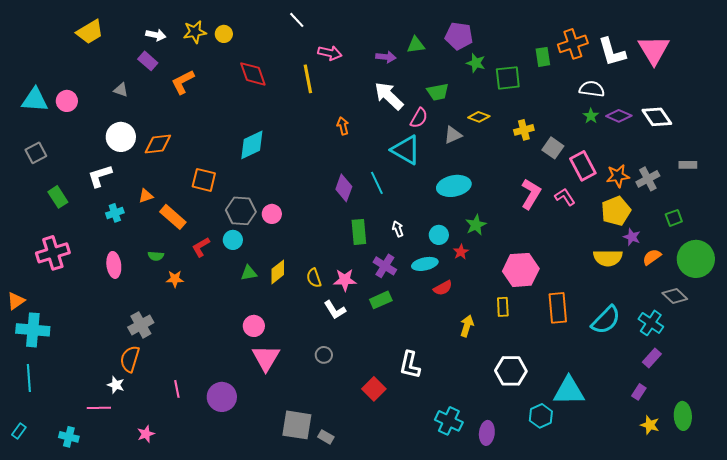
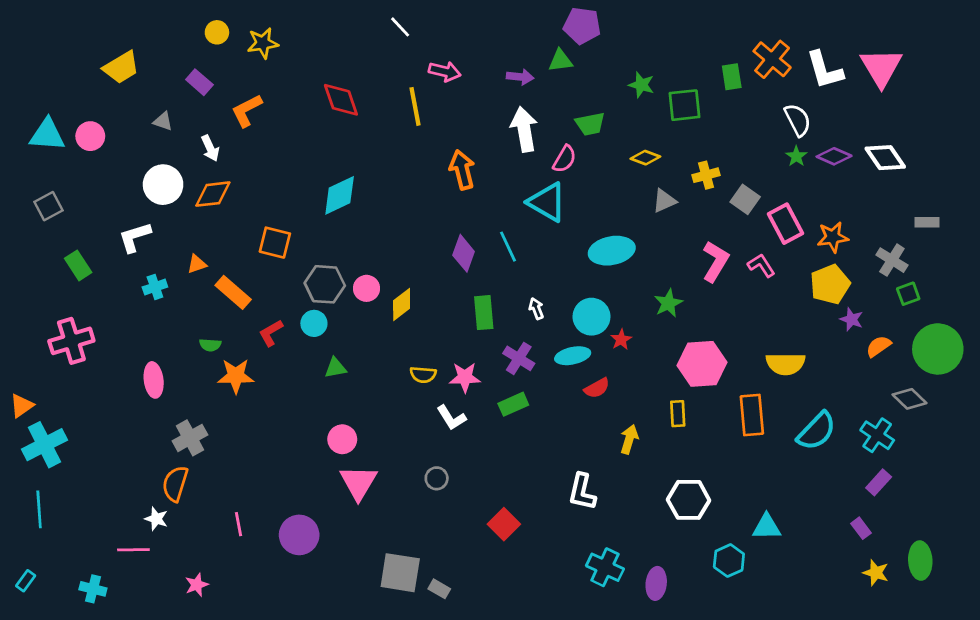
yellow trapezoid: (90, 32) -> (121, 67), moved
yellow circle: (224, 34) -> (217, 32), moved
white arrow: (156, 35) -> (210, 148), moved, turned 54
purple pentagon: (459, 36) -> (582, 26), moved
orange cross: (573, 44) -> (772, 59), turned -32
white semicircle: (592, 89) -> (798, 120), turned 55
white arrow: (389, 96) -> (524, 129), turned 36
orange arrow: (343, 126) -> (462, 170), size x1.6
gray triangle: (453, 135) -> (664, 201), moved
gray cross: (648, 179) -> (892, 260), moved, turned -30
green star: (476, 225) -> (668, 303), moved
cyan circle: (439, 235) -> (592, 317), size x1.4
yellow semicircle: (608, 258) -> (786, 364), moved
pink ellipse: (114, 265) -> (154, 380), moved
yellow diamond: (278, 272) -> (402, 305), moved
yellow semicircle: (314, 278) -> (423, 375), turned -66
orange star: (175, 279) -> (236, 376), size x1.5
cyan cross: (33, 330) -> (44, 445), turned -32
white L-shape: (410, 365) -> (582, 492), moved
cyan triangle: (569, 391) -> (767, 527), size x0.7
purple rectangle: (639, 392) -> (861, 528), turned -70

